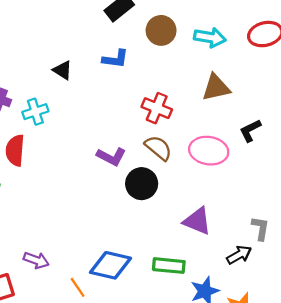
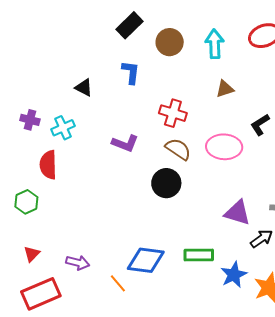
cyan arrow: (210, 37) -> (215, 44), turned -96
blue L-shape: (115, 59) -> (131, 72), turned -85
brown triangle: (216, 88) -> (225, 89), size x0.7
purple L-shape: (111, 156) -> (125, 143), moved
purple triangle: (197, 221) -> (237, 213), moved

